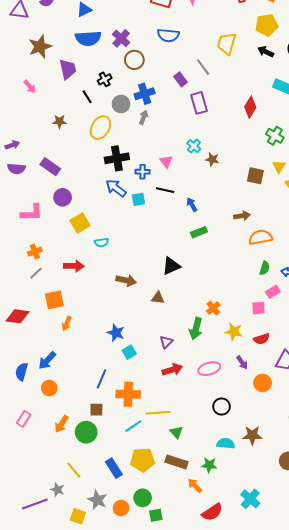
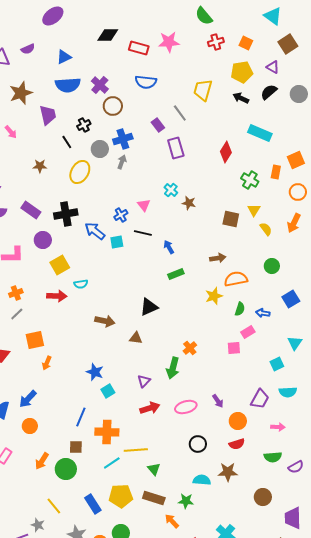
black cross: (117, 158) -> (66, 214), moved
blue cross: (143, 172) -> (121, 215), turned -32
red arrow: (74, 266) -> (57, 296), moved
yellow star: (234, 332) -> (214, 296), moved, turned -30
red semicircle: (262, 339) -> (237, 444), moved

